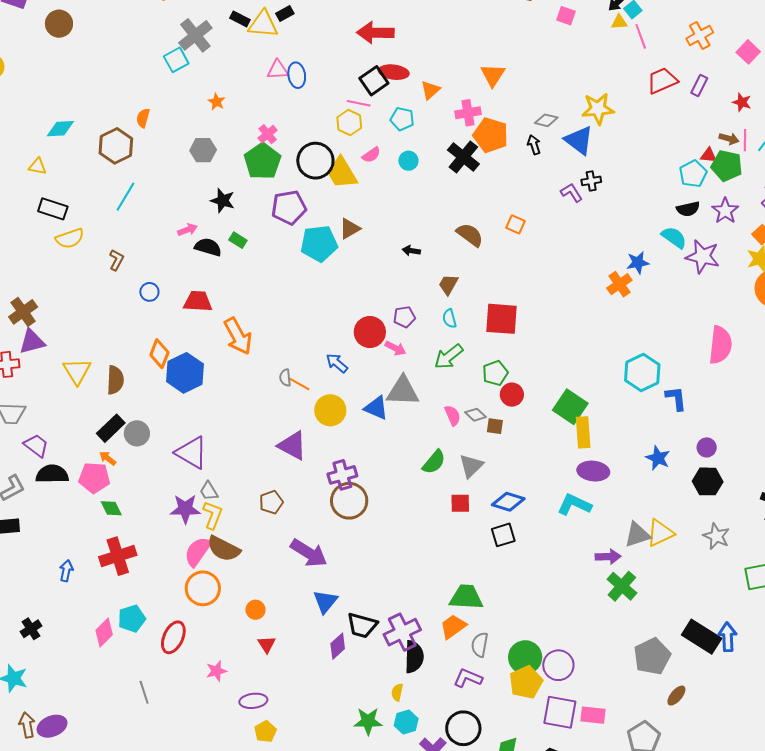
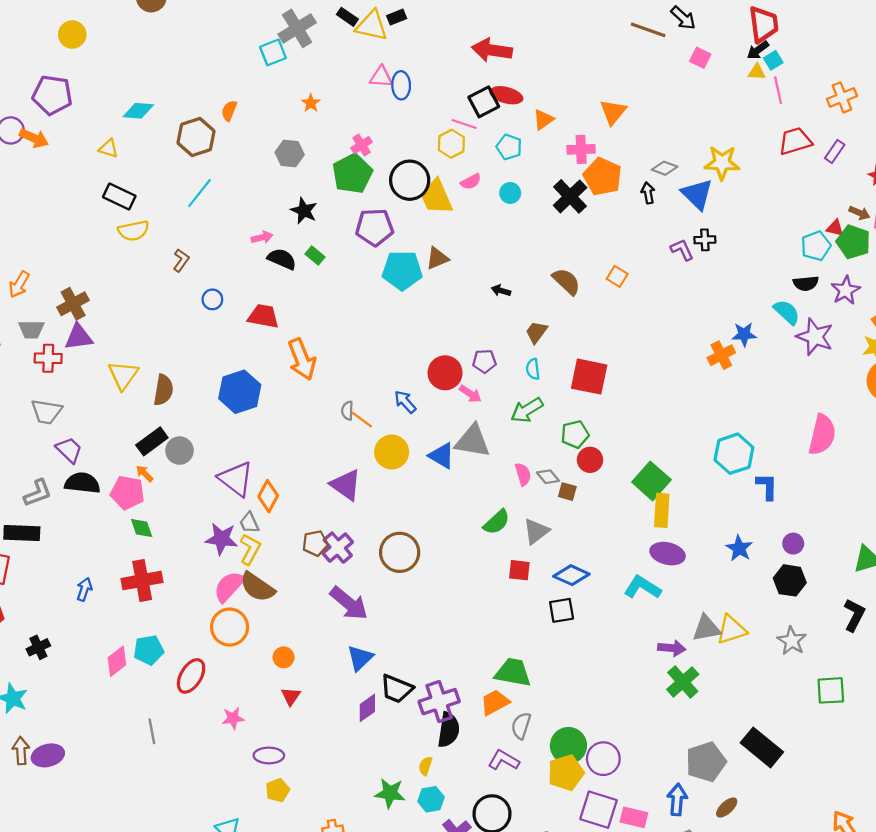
orange diamond: (159, 354) -> (268, 496), moved
purple cross: (342, 475) -> (338, 548), moved, turned -32
blue arrow: (728, 637) -> (677, 800), moved

